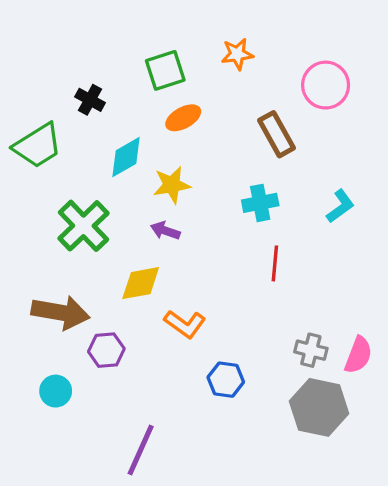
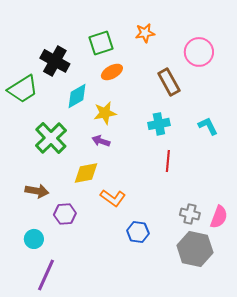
black cross: (90, 100) -> (55, 61), size x1.6
cyan L-shape: (340, 206) -> (208, 126), turned -80
brown arrow: (61, 313) -> (37, 191), size x0.7
purple line: (141, 450) -> (46, 275), moved

